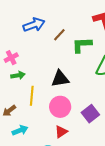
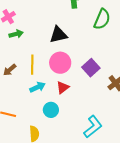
yellow line: (32, 96) -> (32, 65), moved
cyan arrow: (20, 130) -> (38, 87), moved

